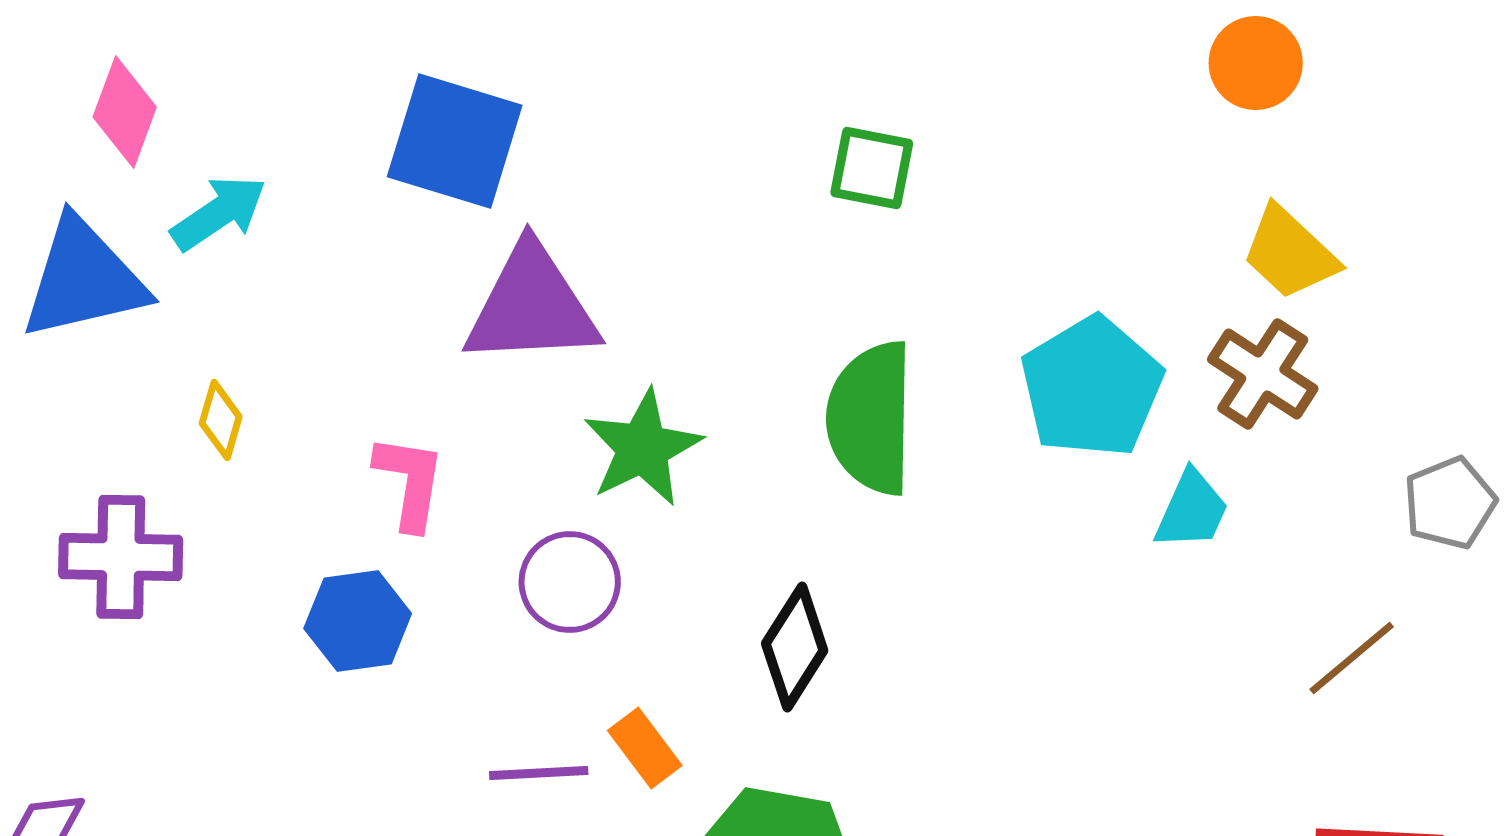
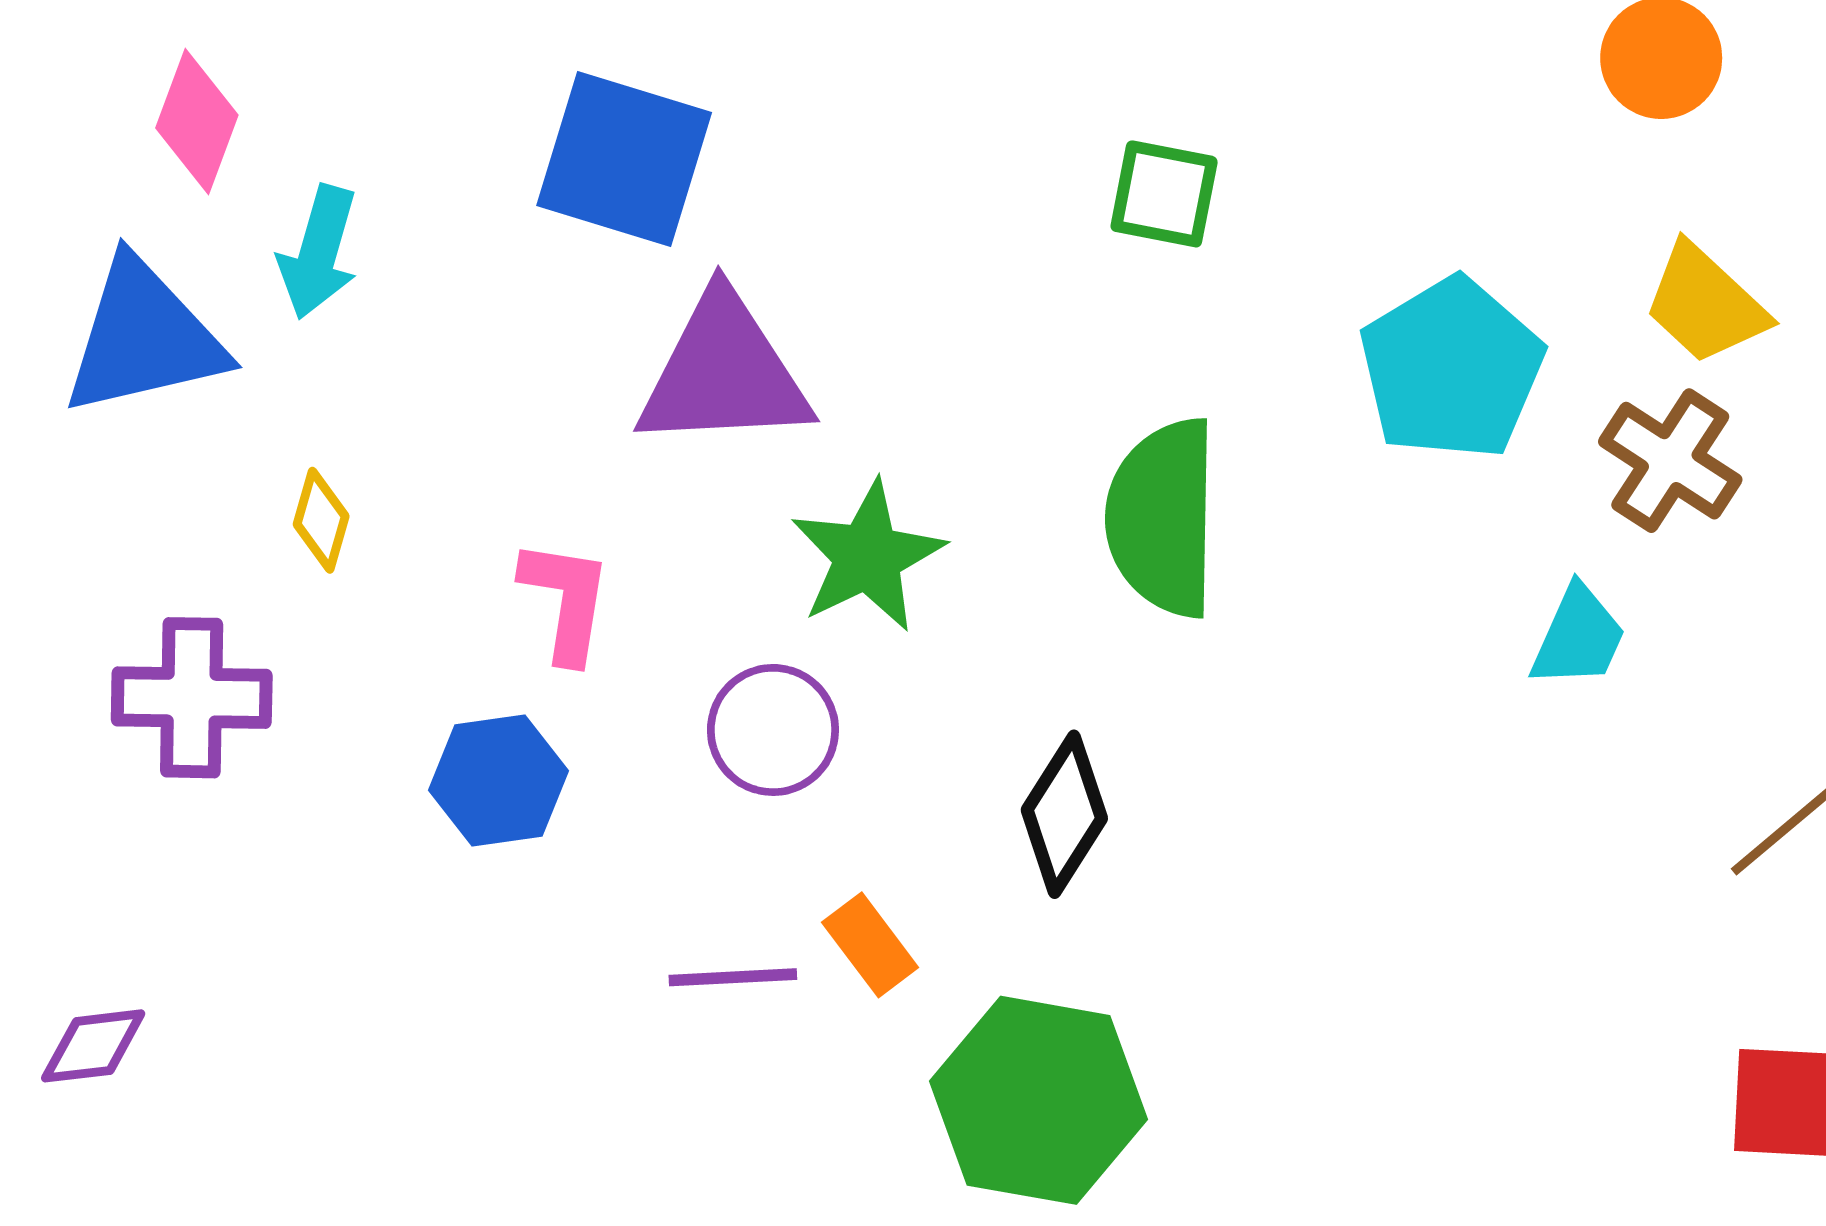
cyan arrow: (219, 213) -> (319, 252), turned 140
cyan pentagon: (1092, 387) -> (1451, 369), moved

